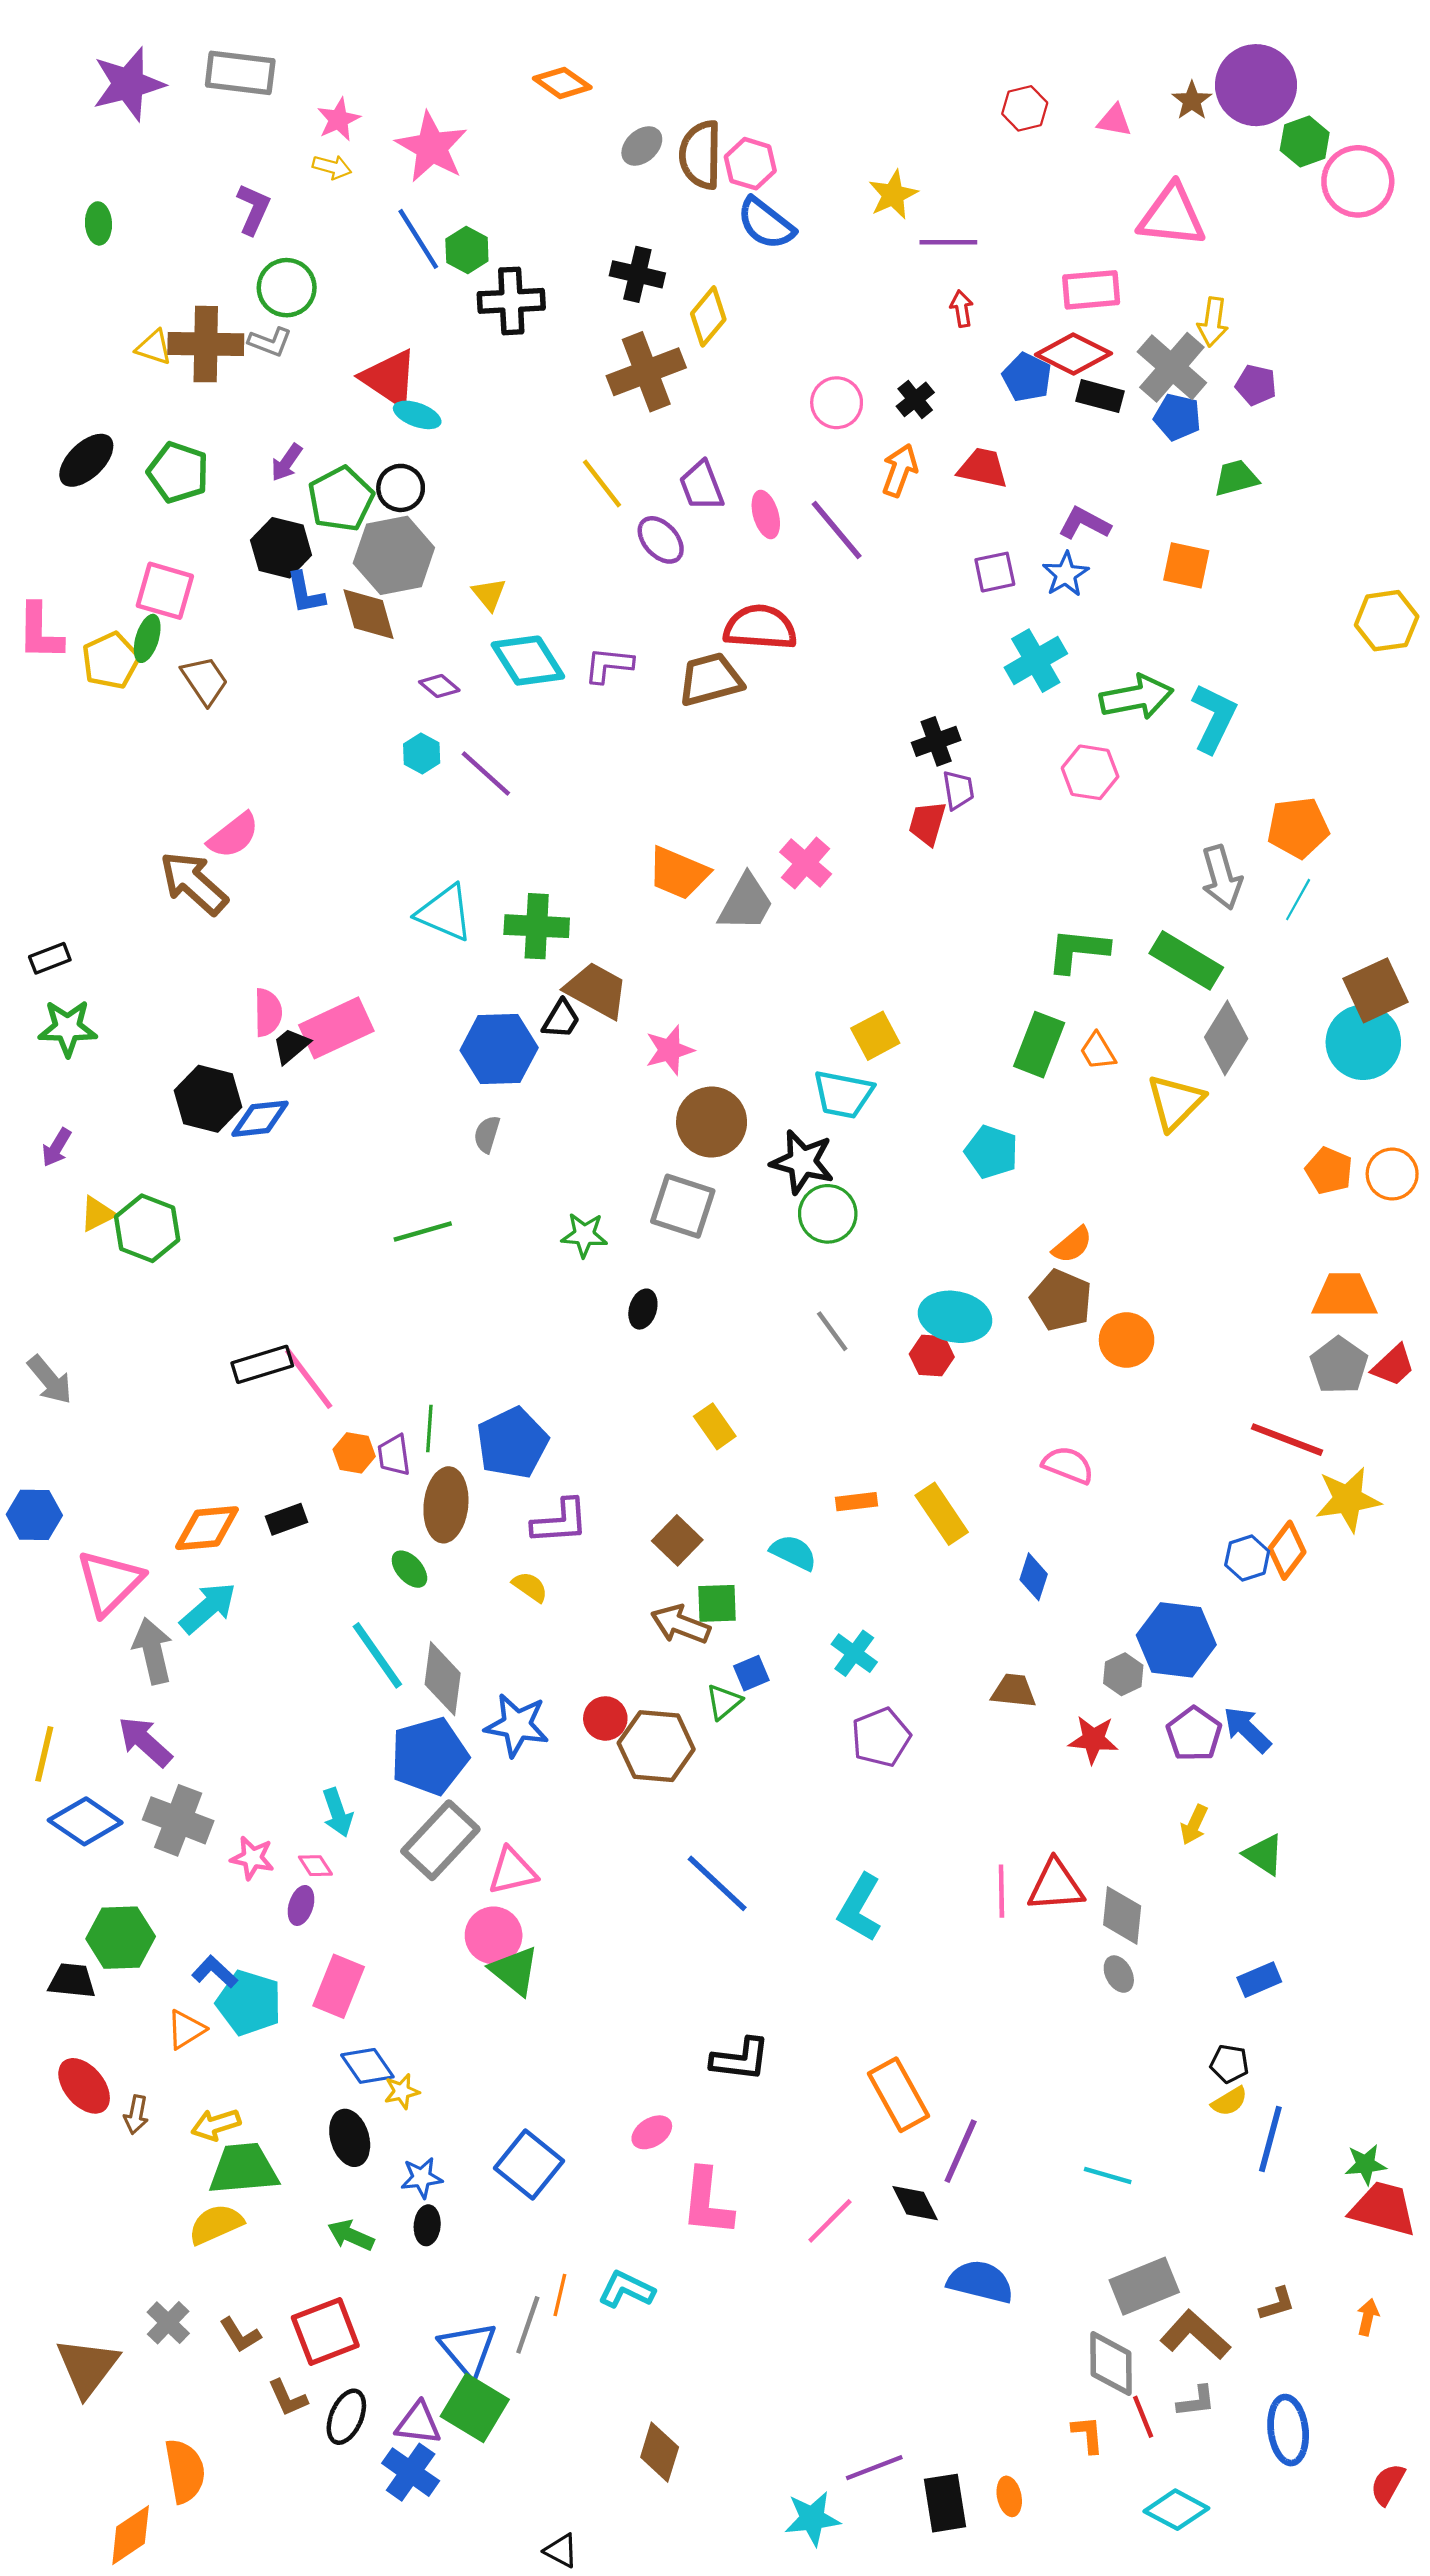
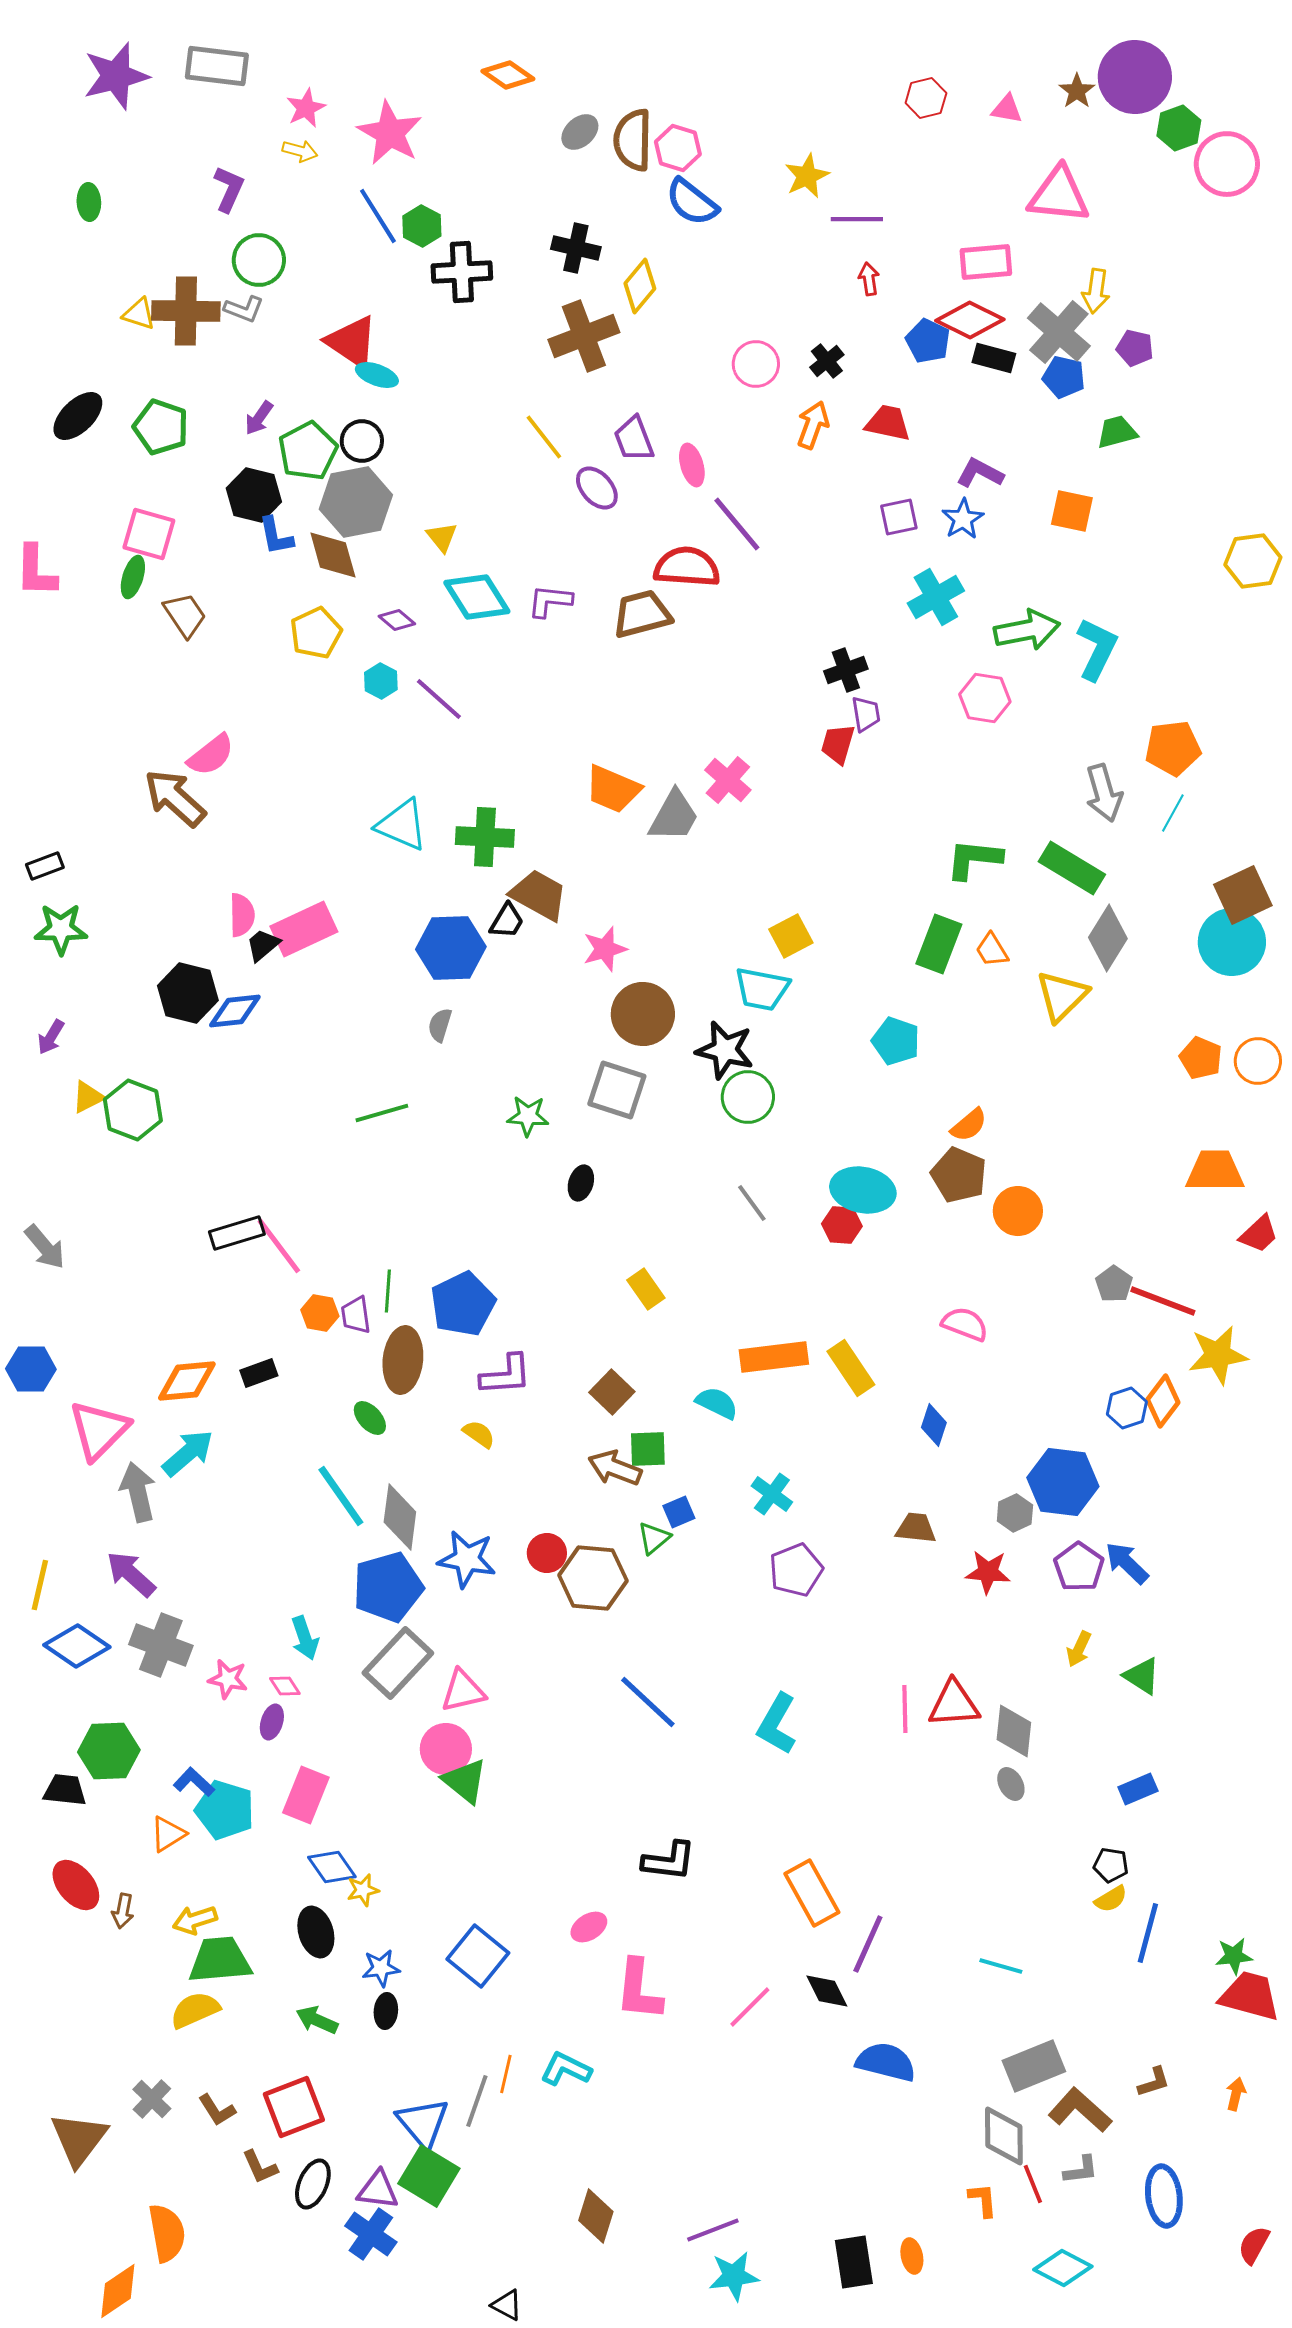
purple line: (837, 530) -> (737, 524), moved
yellow pentagon: (111, 661) -> (316, 633), moved
gray pentagon: (1339, 1365) -> (1114, 1284), moved, size x0.7
orange rectangle: (857, 1502) -> (774, 1357), size x1.8
purple line: (874, 2468) -> (713, 2230), moved

